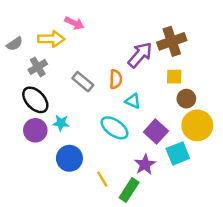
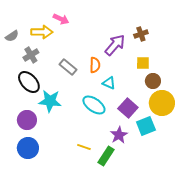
brown cross: (172, 41) -> (141, 34), size x0.6
cyan star: (61, 123) -> (50, 101), size x1.6
purple circle: (35, 130) -> (27, 120), moved
blue circle: (69, 158) -> (28, 148), moved
yellow line: (102, 179) -> (84, 147), turned -40

